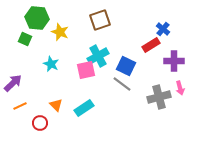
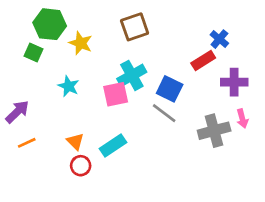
red circle: (40, 123) -> (81, 166), moved

